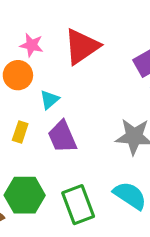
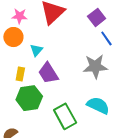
green hexagon: (25, 195) -> (29, 98), moved

